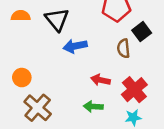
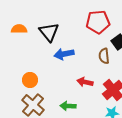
orange circle: (22, 78) -> (30, 80), moved
green arrow: (93, 107) -> (68, 106), moved

